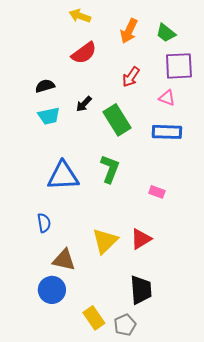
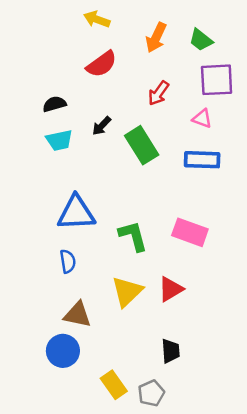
green L-shape: (110, 169) -> (133, 236), moved, turned -36
pink rectangle: (157, 192) -> (190, 232), size x1.8
blue semicircle: (44, 223) -> (68, 261), moved
black trapezoid: (141, 290) -> (171, 351), size x0.7

